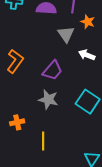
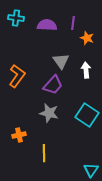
gray triangle: (66, 34) -> (61, 61), moved
white arrow: (87, 55) -> (86, 70), turned 63

